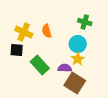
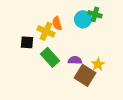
yellow cross: (24, 32) -> (46, 31), moved
cyan circle: (78, 44) -> (83, 19), moved
yellow star: (78, 59) -> (98, 64), moved

